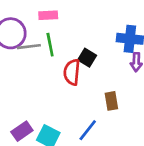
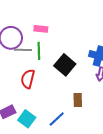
black square: (87, 58) -> (65, 65), size x1.5
red semicircle: (72, 72) -> (28, 79), moved

